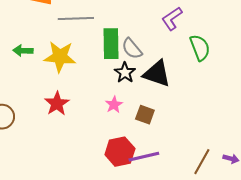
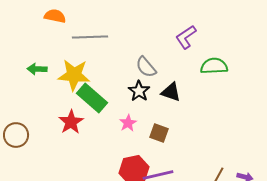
green rectangle: (111, 44) -> (92, 98), moved, turned -48
green semicircle: (200, 48) -> (214, 66), turned -72
black triangle: (157, 74) -> (171, 92), size x0.7

